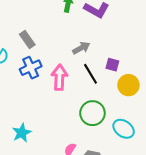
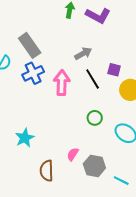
gray rectangle: (27, 40) -> (30, 45), size x1.4
green circle: (92, 113) -> (95, 118), size x0.6

